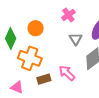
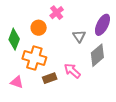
pink cross: (68, 15) -> (57, 13), moved
pink triangle: (17, 87) -> (17, 82), moved

